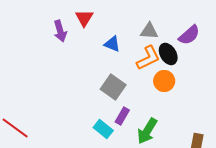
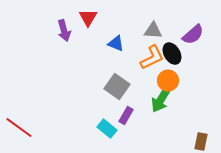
green arrow: (147, 131) -> (161, 100), moved

